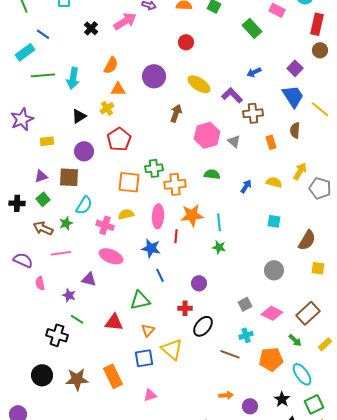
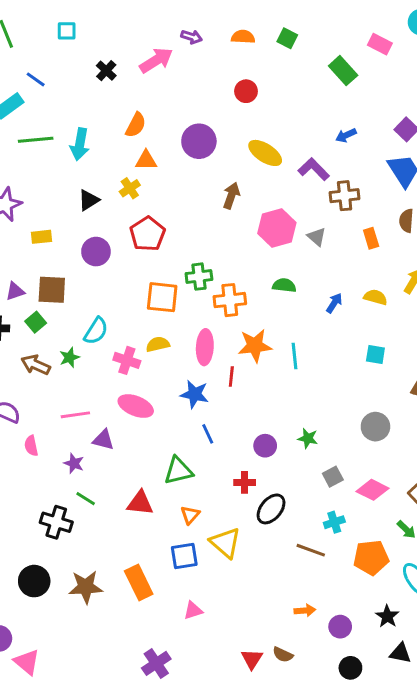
purple triangle: (41, 176) -> (15, 291), moved
brown square: (69, 177) -> (52, 290), moved
green star: (219, 247) -> (308, 438), moved
pink line: (61, 253) -> (75, 415), moved

